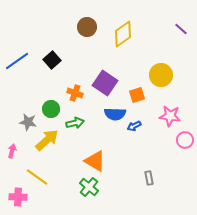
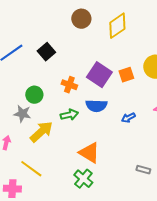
orange square: (137, 95) -> (126, 75), moved
green circle: (51, 109) -> (34, 95), moved
blue semicircle: (115, 114) -> (96, 106), moved
gray rectangle: (149, 178) -> (143, 170), turned -64

